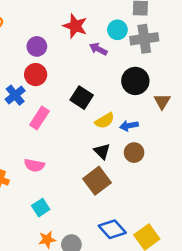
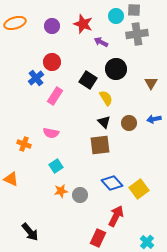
cyan circle: (117, 30) -> (116, 16), moved
purple circle: (37, 46) -> (52, 26), moved
black circle: (135, 81) -> (116, 69), moved
yellow semicircle: (105, 121) -> (106, 98), turned -91
blue arrow: (129, 126) -> (154, 119), moved
brown square: (97, 181) -> (100, 145), turned 30

